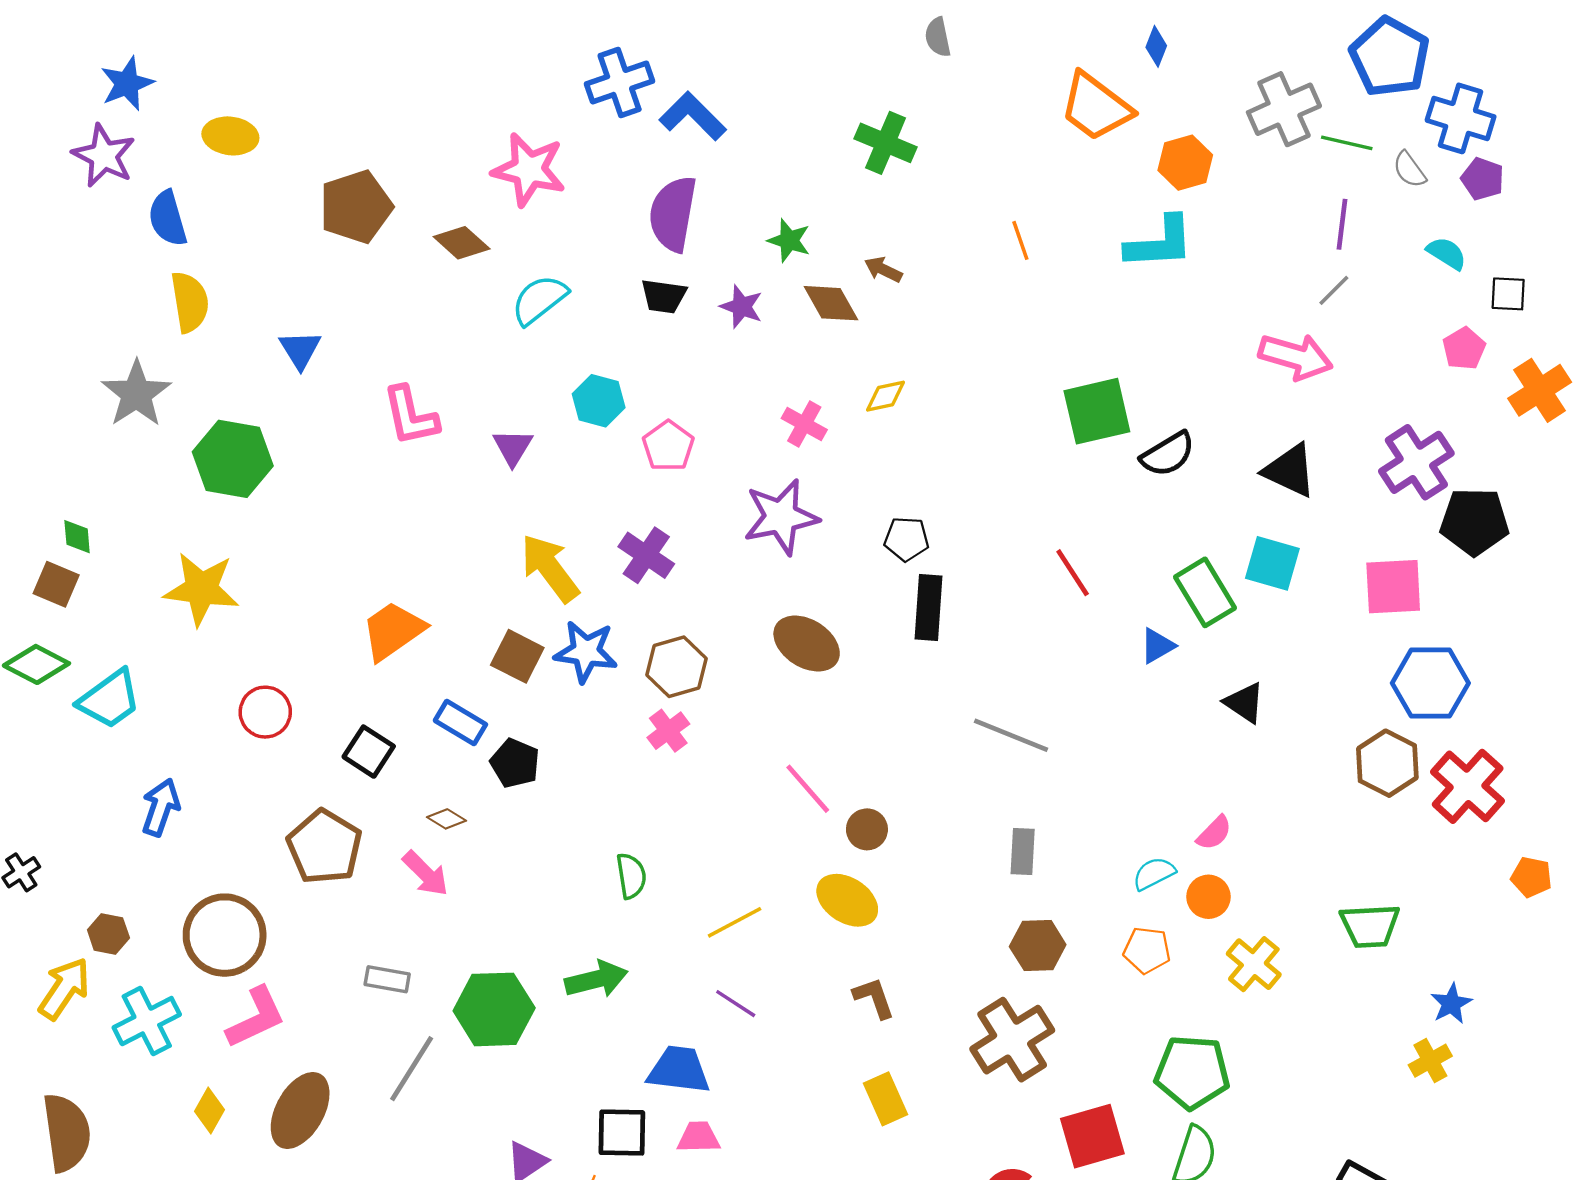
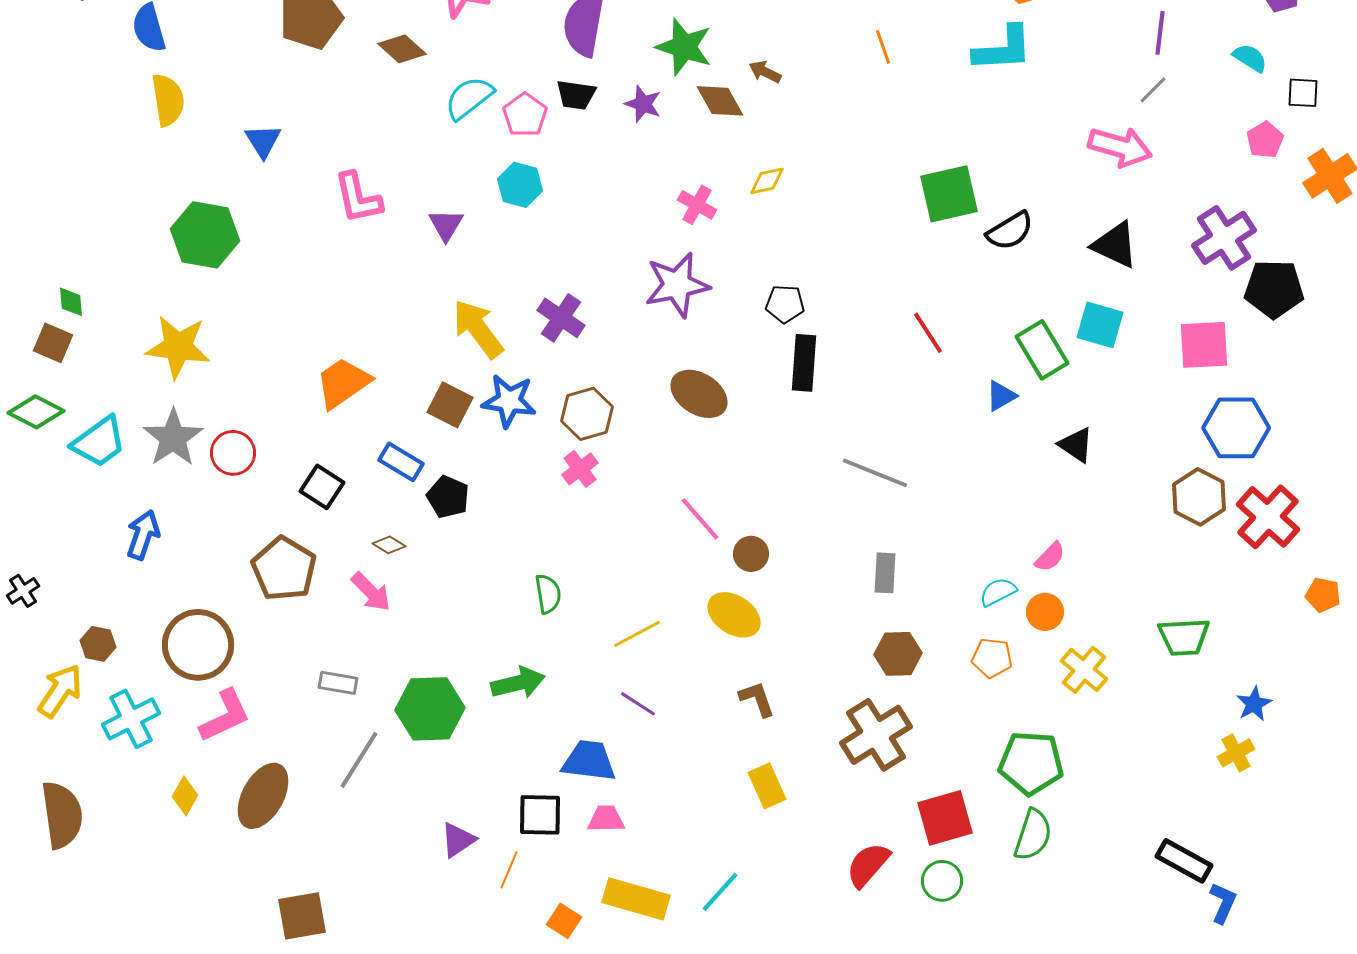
green star: (789, 240) -> (684, 47), size x1.5
gray star: (136, 394) -> (173, 438), moved
pink pentagon: (668, 446) -> (525, 115), moved

